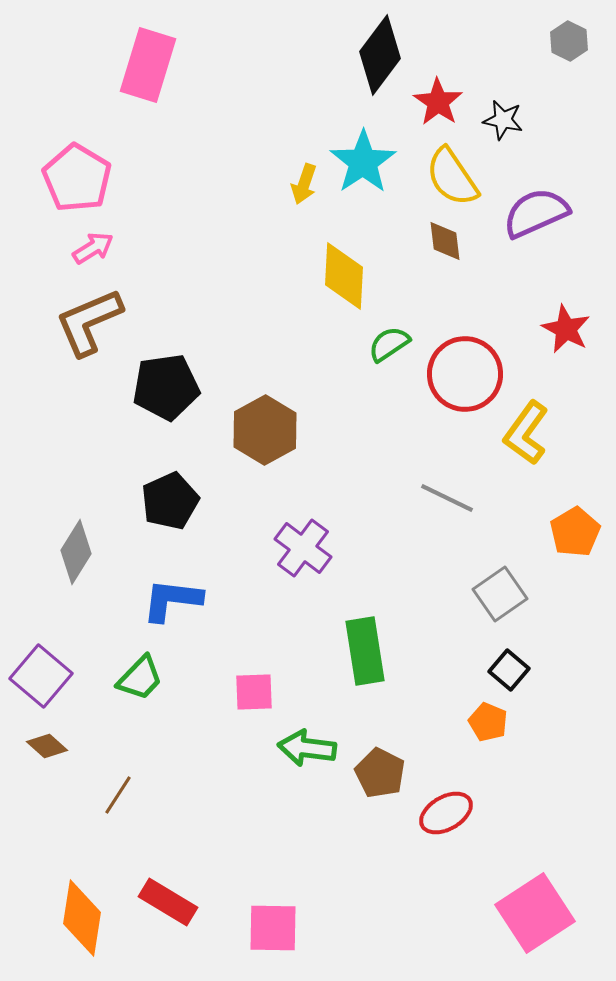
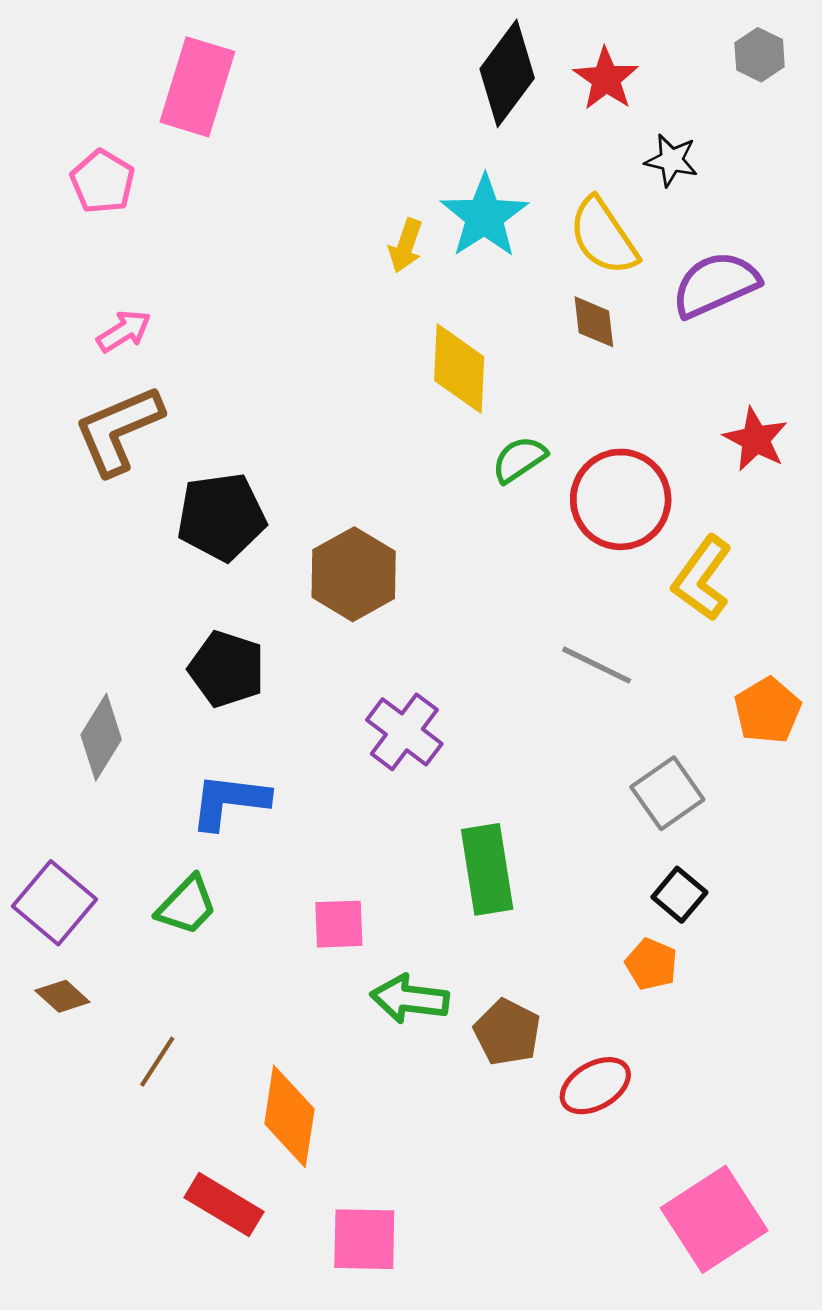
red star: (438, 102) -> (606, 79), moved
pink pentagon: (77, 178) -> (103, 182), moved, size x0.7
black pentagon: (170, 501) -> (227, 669), turned -30
orange diamond: (82, 918) -> (289, 1116), moved

